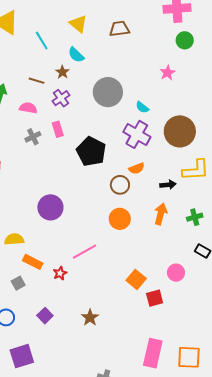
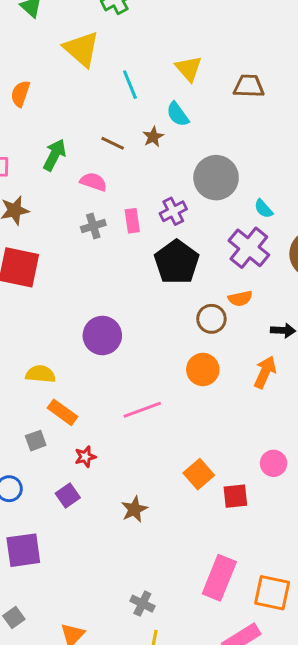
purple cross: (61, 98) -> (173, 211), moved
red star: (60, 273) -> (85, 457), moved
orange square: (136, 279) -> (199, 474), moved

